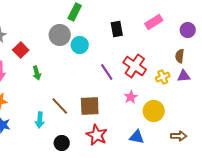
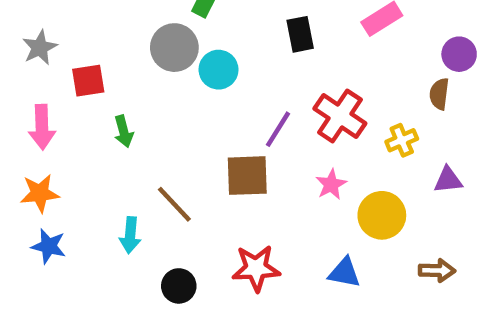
purple circle: (188, 30) -> (459, 54), moved
red square: (21, 50) -> (88, 81), turned 35
purple line: (107, 72) -> (278, 129), turned 66
purple triangle: (184, 76) -> (448, 180), moved
brown square: (90, 106) -> (247, 176), moved
red star: (97, 135) -> (256, 268), turned -30

